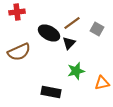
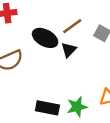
green star: (76, 71) -> (77, 107), moved

